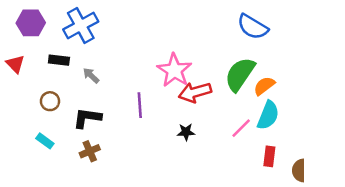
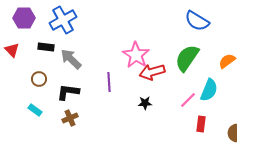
gray arrow: (91, 76) -> (71, 59), size x1.6
orange semicircle: (264, 86) -> (227, 61), moved
red rectangle: (269, 156) -> (201, 124), moved

